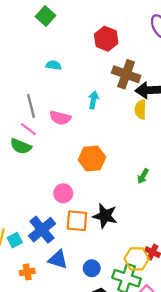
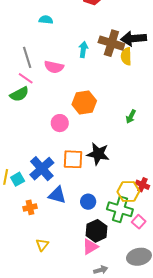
brown cross: (126, 74) -> (111, 43), moved
green semicircle: (21, 146) -> (19, 94), turned -48
pink circle: (63, 193) -> (60, 123), moved

